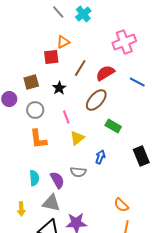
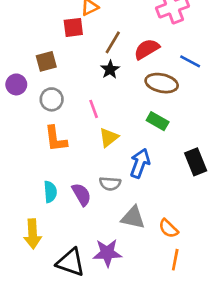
black star: (59, 88) -> (110, 70), moved
brown ellipse: (96, 100) -> (162, 83), moved, turned 60
blue arrow: (100, 157) -> (140, 163), size x1.5
gray triangle: (51, 203) -> (133, 218), moved
yellow arrow: (21, 209) -> (33, 234), size x1.5

